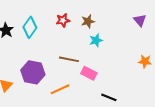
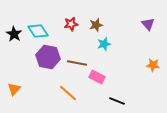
cyan diamond: (30, 27) -> (38, 31), turned -70
purple hexagon: (33, 72) -> (48, 57), moved
orange line: (60, 89) -> (68, 93), turned 66

